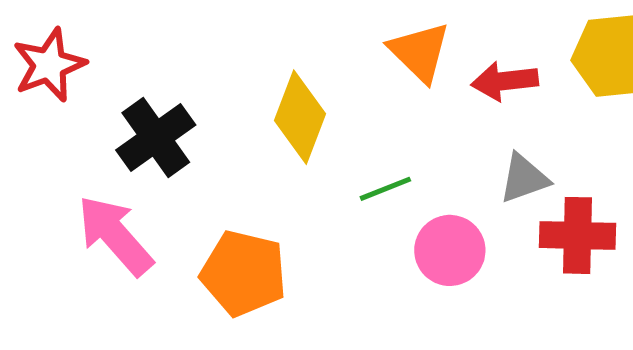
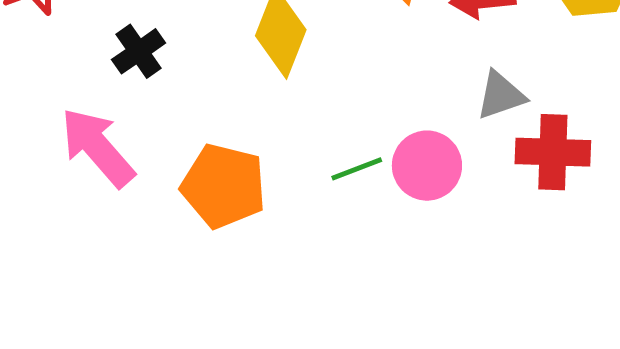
black cross: (156, 138) -> (139, 51), size x0.7
green line: (385, 189) -> (357, 169), moved

